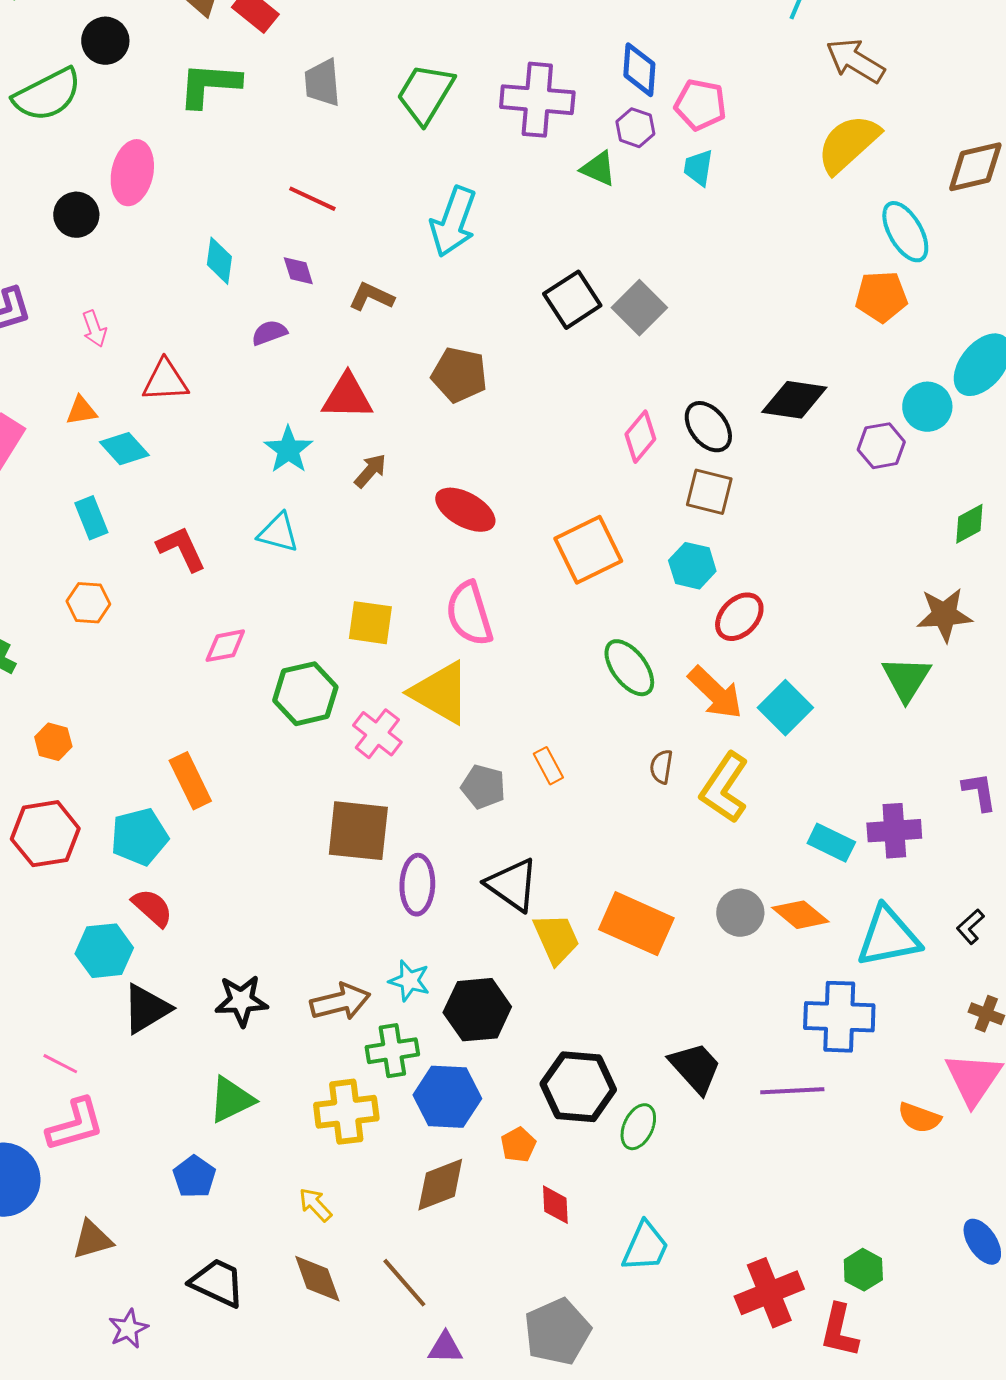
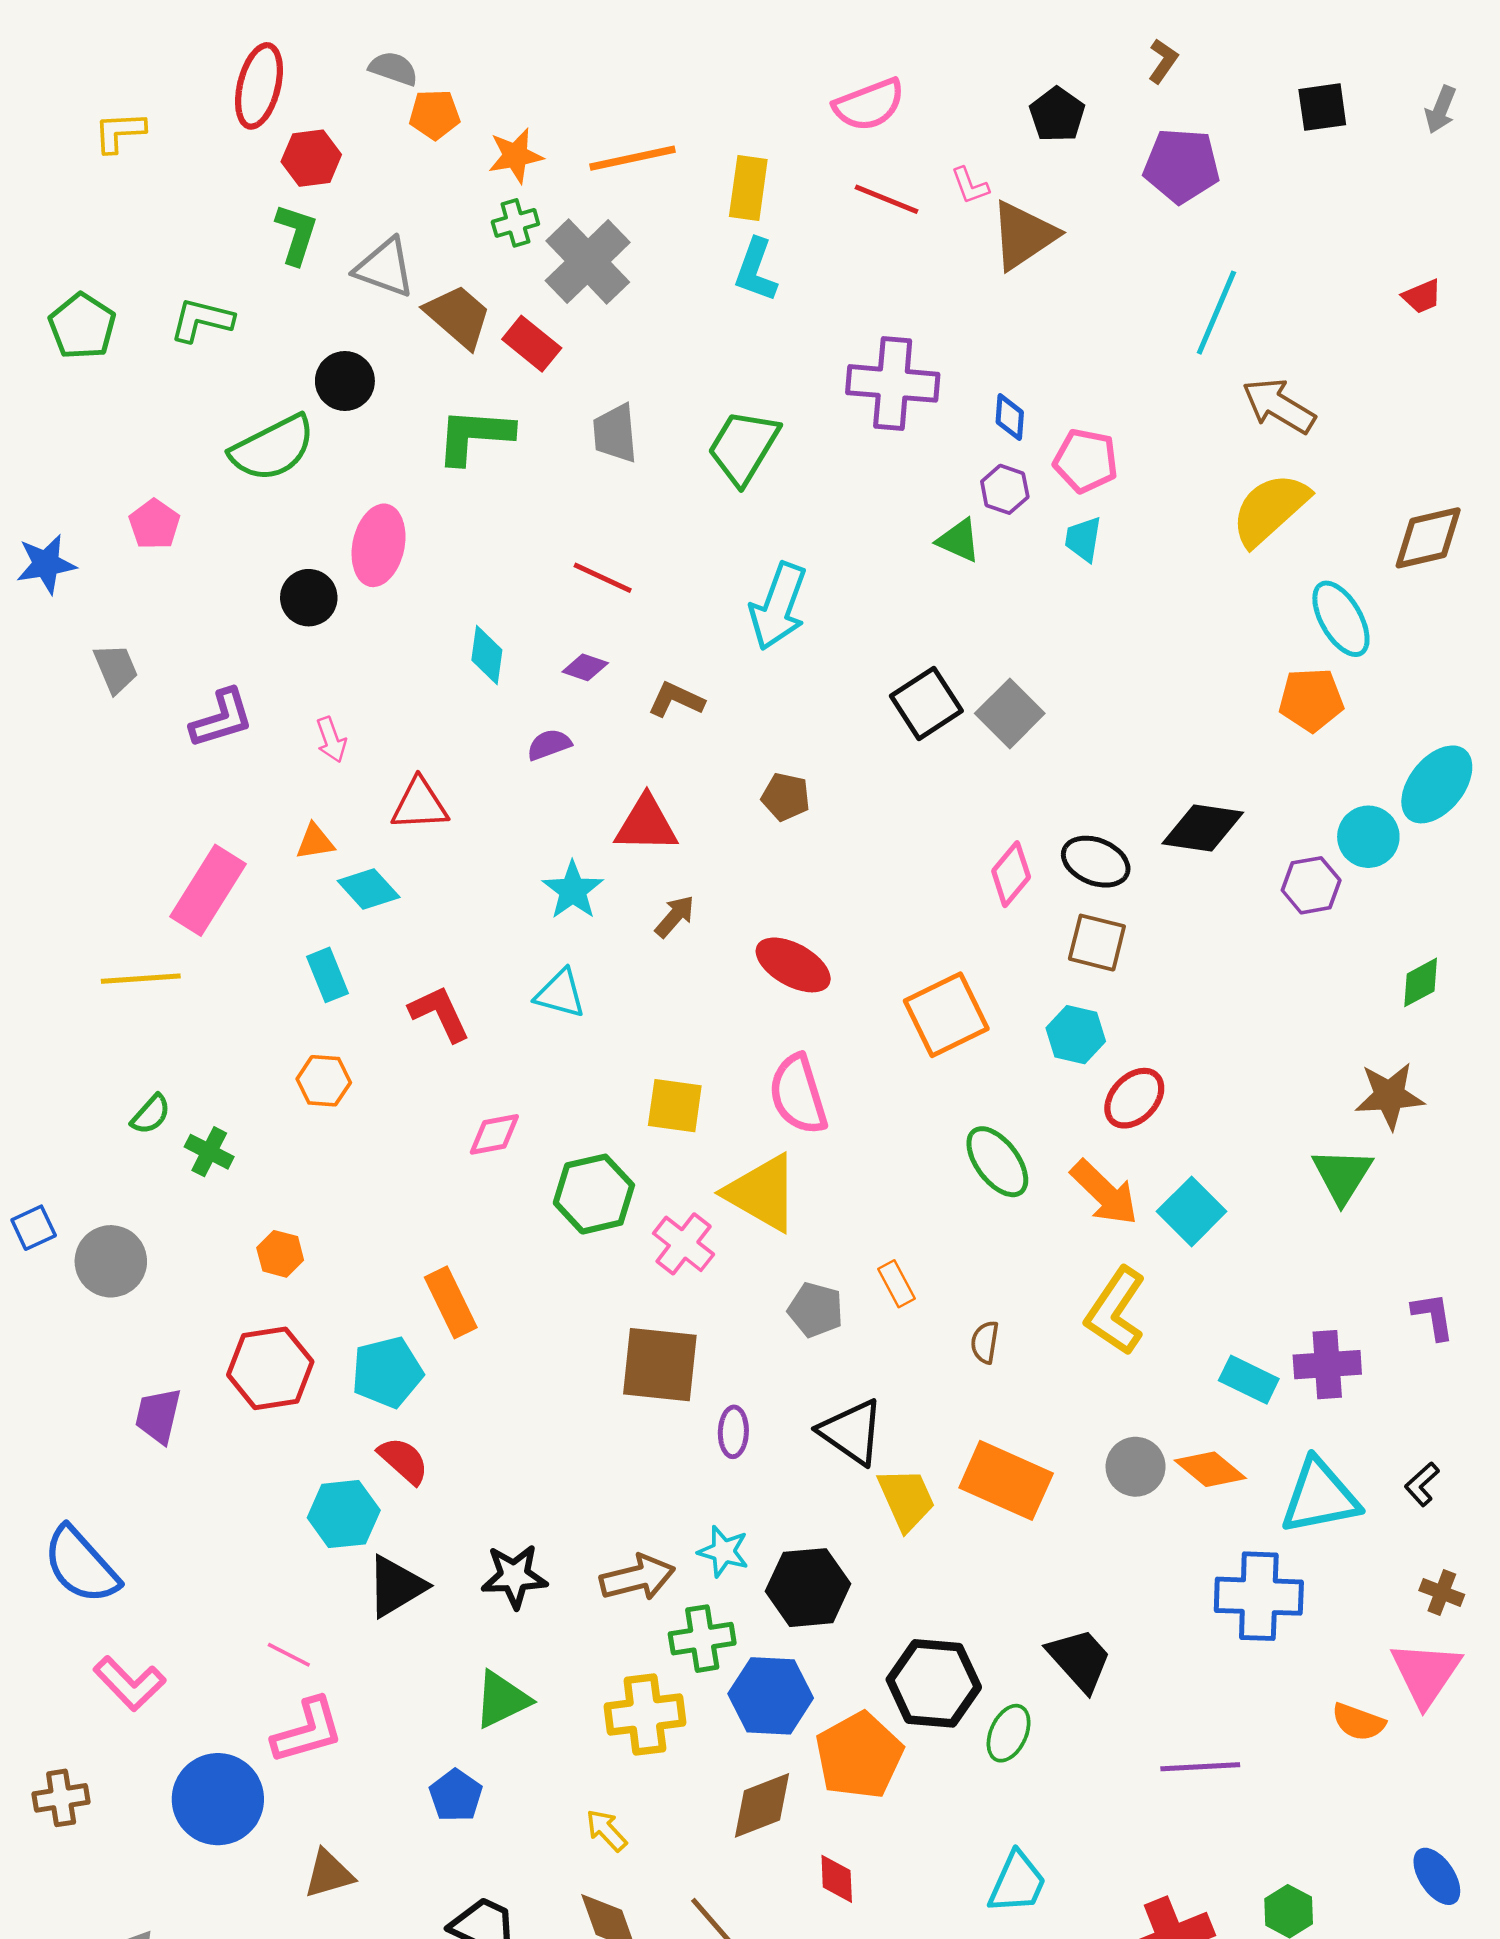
blue diamond: (639, 70) -> (1010, 417), size x0.7
purple cross: (537, 100) -> (893, 383), moved
purple diamond: (298, 271) -> (585, 667), turned -54
brown pentagon: (459, 375) -> (786, 797), size x0.7
black ellipse: (708, 427) -> (1096, 862), turned -30
brown semicircle: (661, 767) -> (985, 1342), moved
purple ellipse: (417, 885) -> (733, 1432), size x0.7
purple line: (792, 1091) -> (1200, 1767), moved
orange pentagon: (518, 1145) -> (859, 1756), size x2.0
red diamond: (555, 1205) -> (837, 1879), moved

